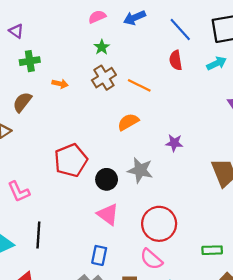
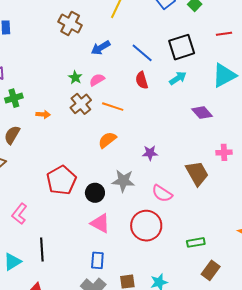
pink semicircle: (97, 17) -> (97, 80), moved
pink L-shape: (19, 192) -> (19, 214), turned 70
pink semicircle: (151, 259) -> (162, 193), moved

